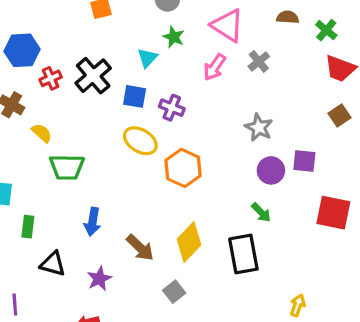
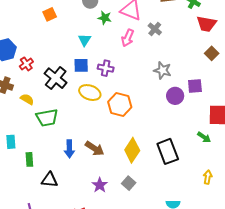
green star: (174, 37) -> (105, 18), moved
black cross: (93, 76) -> (56, 78), moved
green arrow: (261, 212) -> (204, 137), moved
brown arrow: (140, 248) -> (95, 148), moved
purple star: (99, 279) -> (100, 185), moved

